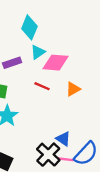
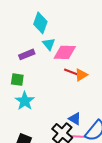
cyan triangle: (38, 52) -> (49, 44), turned -32
red line: (42, 86) -> (71, 72), moved

